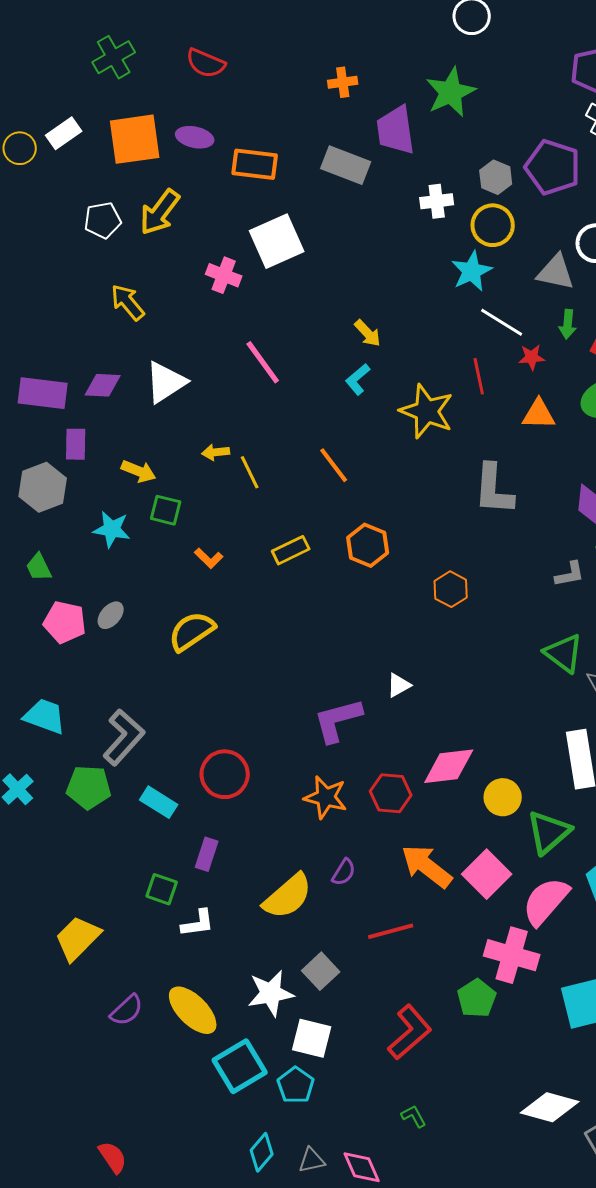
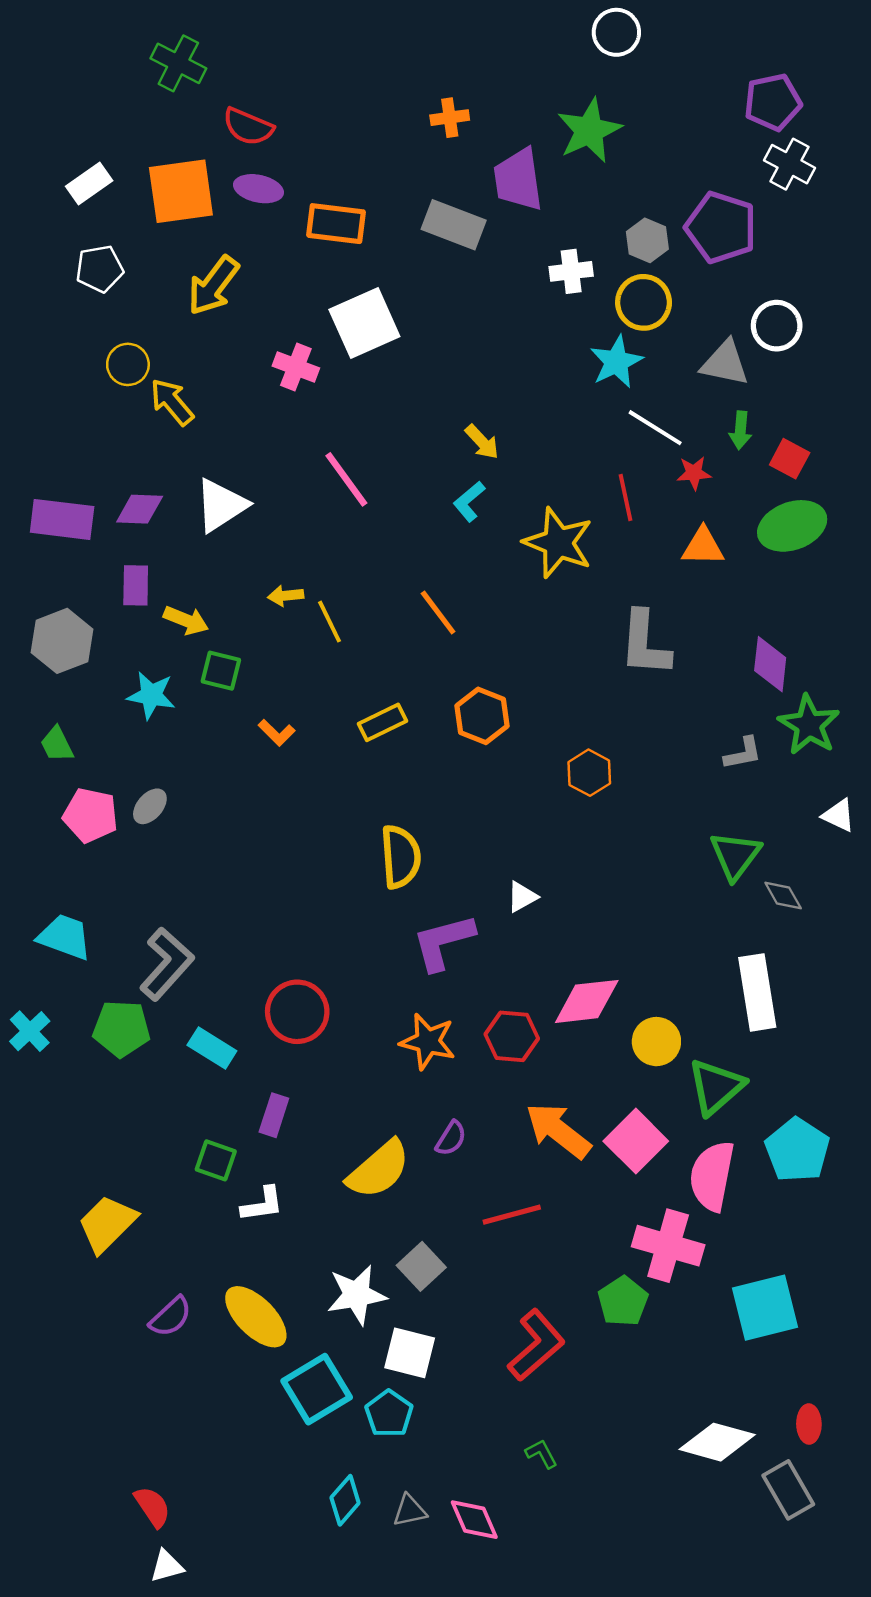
green cross: (114, 57) -> (178, 63), moved, turned -33
red semicircle: (206, 63) -> (248, 127), moved
yellow circle: (20, 148) -> (128, 364), moved
white pentagon: (103, 220) -> (100, 269), moved
purple rectangle: (76, 444) -> (136, 585), moved
yellow semicircle: (192, 631) -> (401, 857), moved, turned 120
green triangle: (564, 653) -> (735, 855), turned 30
pink semicircle: (546, 901) -> (712, 1176), turned -30

